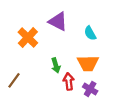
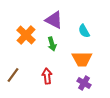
green arrow: (56, 65) -> (52, 44), moved
red arrow: (69, 81) -> (47, 76), moved

